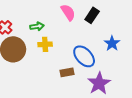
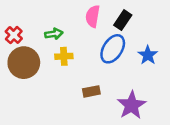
pink semicircle: (68, 12) -> (93, 16), turned -138
blue ellipse: (84, 56) -> (113, 49), moved, turned 75

